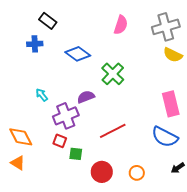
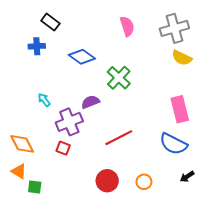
pink semicircle: (121, 25) -> (127, 26), turned -36
green square: (76, 154) -> (35, 187), moved

